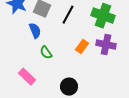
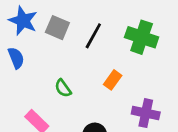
blue semicircle: (35, 31) -> (16, 58), moved
purple cross: (106, 45) -> (146, 113), moved

